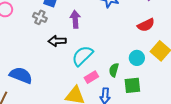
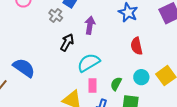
red semicircle: (146, 25) -> (137, 46), moved, turned 90
black arrow: (57, 41) -> (67, 42), turned 108
pink rectangle: (91, 77) -> (92, 86), turned -72

